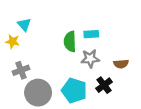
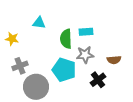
cyan triangle: (24, 24) -> (39, 23), moved, turned -40
cyan pentagon: (74, 90) -> (64, 70), moved

